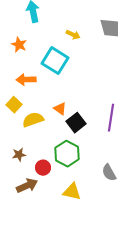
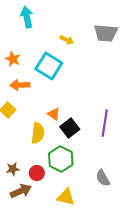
orange star: (19, 45) -> (13, 59), moved
yellow semicircle: (33, 120) -> (38, 133), moved, turned 115
brown star: (19, 155) -> (13, 169), moved

